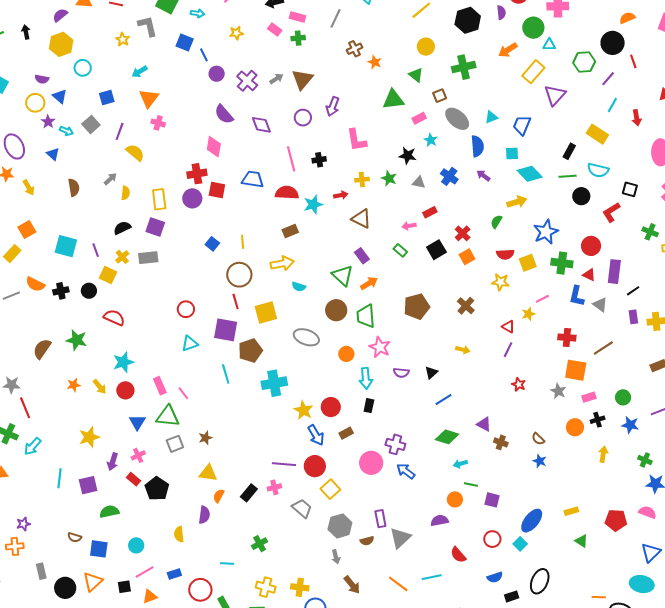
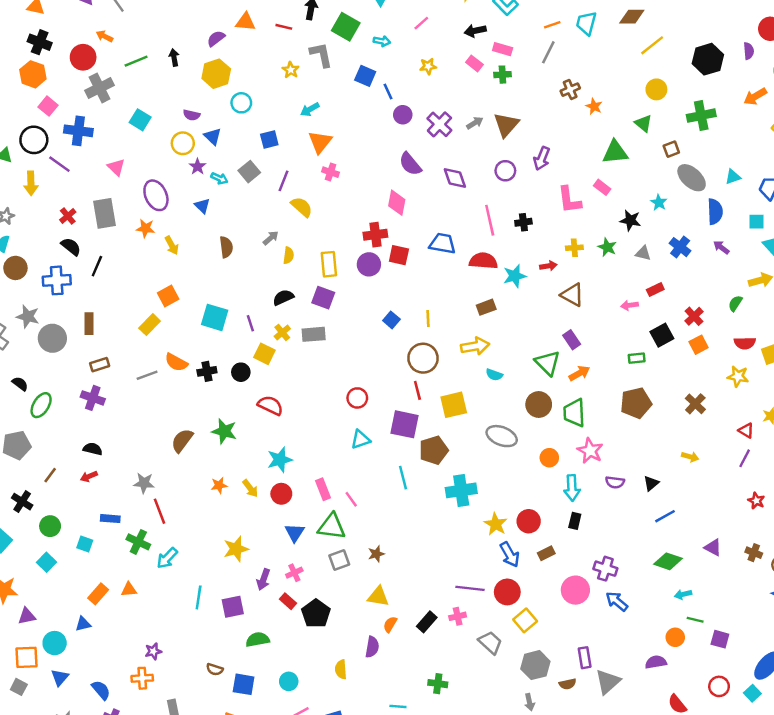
pink rectangle: (419, 118) -> (602, 187), moved, turned 64
green rectangle: (400, 250) -> (637, 358), moved, turned -48
brown cross: (501, 442) -> (754, 553), moved
green cross: (260, 544) -> (438, 684), turned 35

